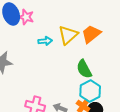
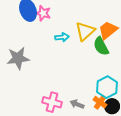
green semicircle: (84, 69) -> (101, 46), moved

